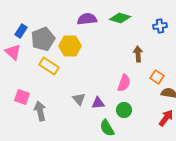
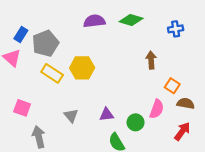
yellow hexagon: (70, 46) -> (82, 68), moved
pink semicircle: (124, 83) -> (157, 109), moved
gray triangle: (79, 99) -> (71, 116), moved
gray arrow: (40, 111) -> (39, 137), moved

